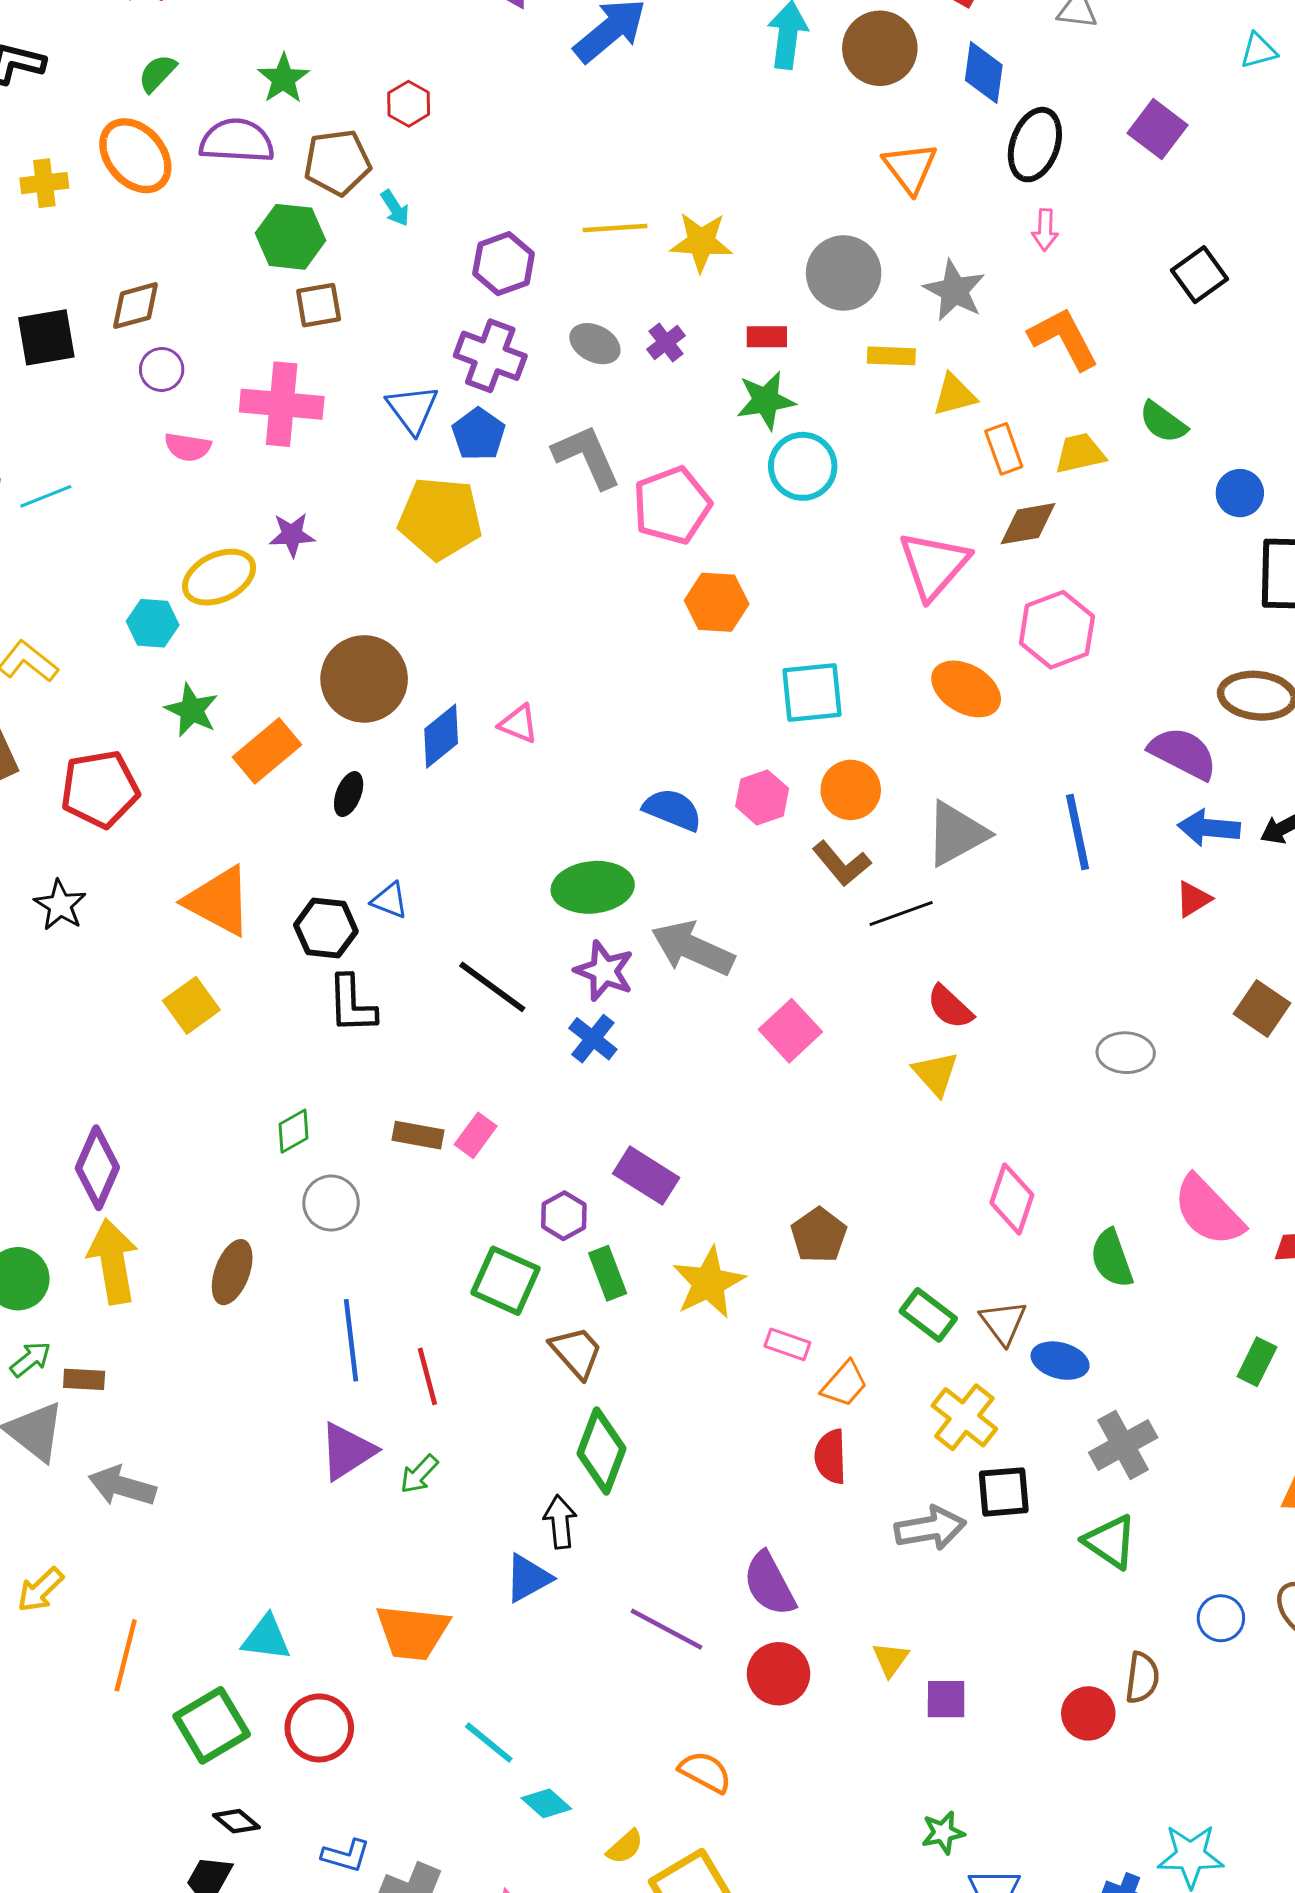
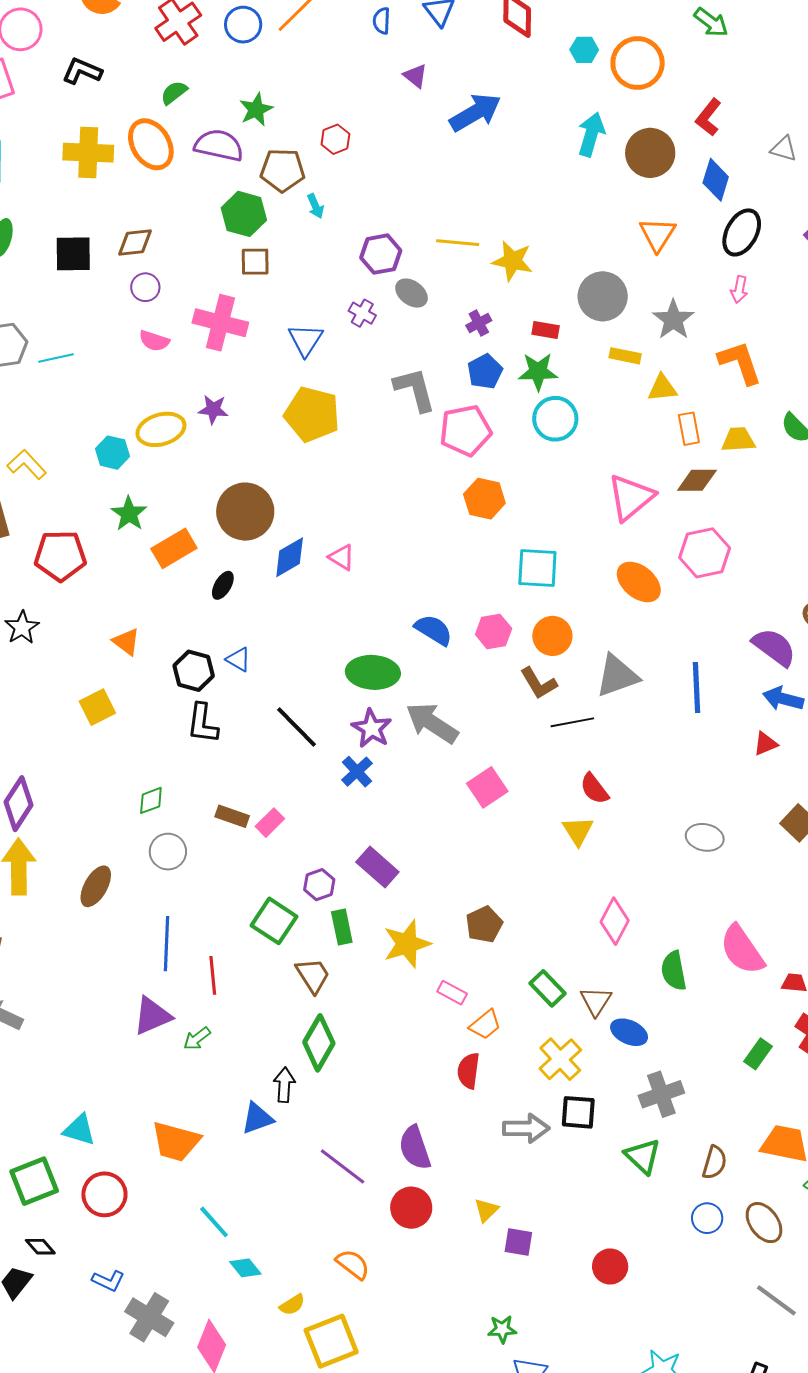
yellow cross: (44, 183) -> (88, 153), size x1.6
gray ellipse: (595, 344) -> (411, 293), moved
purple cross: (490, 356) -> (362, 313), size x0.6
blue pentagon: (479, 434) -> (485, 371), moved
orange triangle: (219, 901) -> (126, 642), size x0.6
brown semicircle: (1142, 1678) -> (714, 1162), moved

